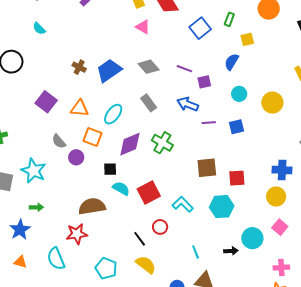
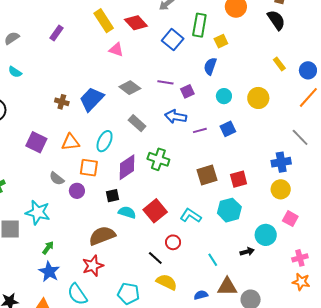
green rectangle: (229, 19) -> (199, 25), size x1.6
green arrow: (36, 207) -> (48, 248), turned -40
blue star: (20, 230) -> (49, 272), moved

